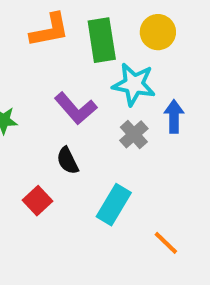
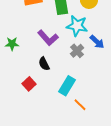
blue arrow: (174, 116) -> (97, 42), turned 133
orange line: (166, 243) -> (80, 105), moved

